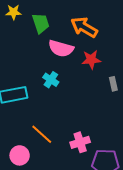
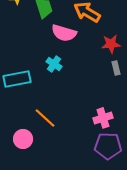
red star: (91, 60) -> (111, 44), moved
pink cross: (80, 142) -> (103, 118), moved

